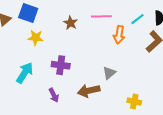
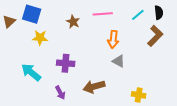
orange arrow: (119, 35) -> (113, 39), moved
cyan arrow: (25, 73) -> (31, 72), turned -80
gray triangle: (109, 73) -> (119, 61), moved, turned -48

